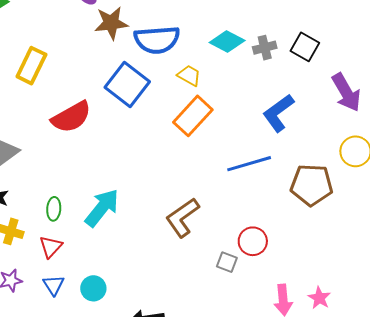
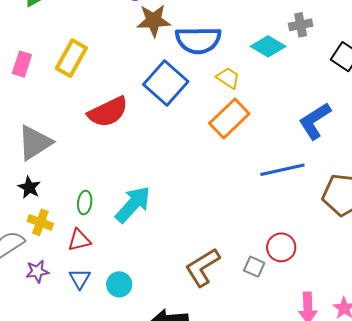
gray cross: (265, 48) -> (301, 25), moved
brown L-shape: (182, 217) -> (203, 267), moved
red triangle: (51, 247) -> (79, 240), turned 30

